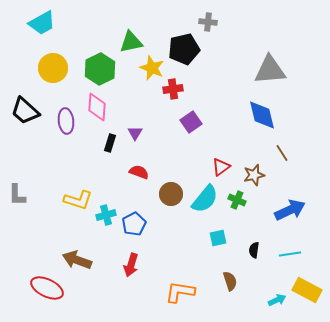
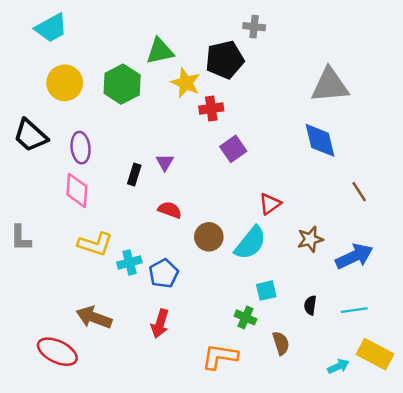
pink diamond: (97, 107) -> (77, 190), moved
brown line: (282, 153) -> (359, 192), moved
brown star: (254, 175) -> (310, 239), moved
green cross: (237, 200) -> (245, 317), moved

